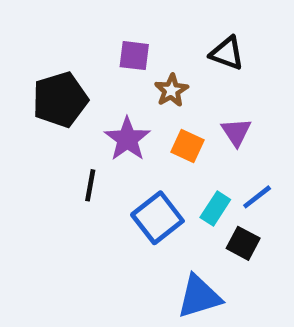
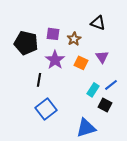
purple square: (134, 56) -> (53, 34), moved
black pentagon: (60, 100) -> (26, 43), turned 30
blue square: (157, 218) -> (46, 109), moved

